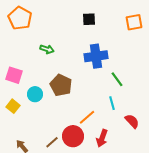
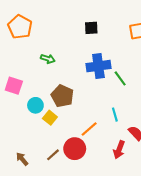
green line: (117, 79) -> (120, 78), moved
yellow square: (13, 106) -> (50, 118), moved
red arrow: (102, 138) -> (119, 150), moved

